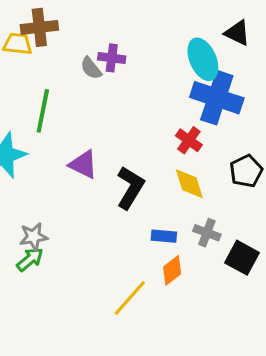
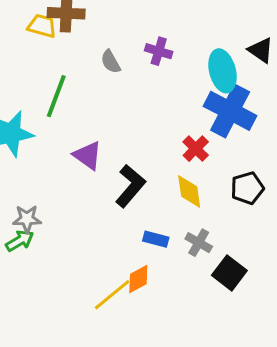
purple cross: (112, 58) -> (159, 51), moved
orange diamond: (172, 270) -> (138, 279), moved

